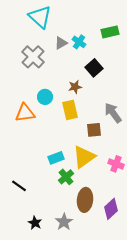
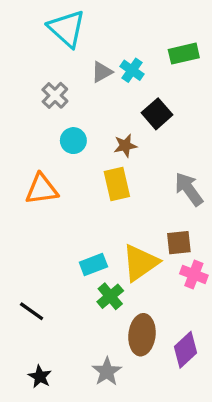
gray cross: (33, 57) -> (55, 95), size x0.7
cyan circle: (45, 97) -> (73, 141), moved
brown square: (94, 130) -> (179, 243), moved
black star: (35, 223) -> (40, 377), moved

